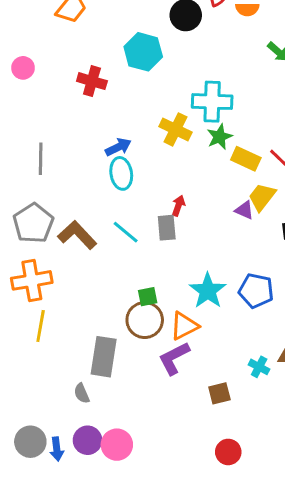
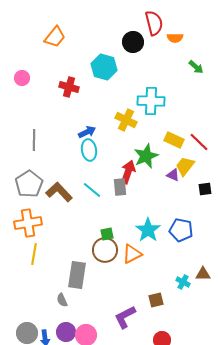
green star: (219, 137) -> (146, 156), moved, size x1.4
red arrow: (178, 206) -> (128, 172), size x1.6
purple L-shape: (174, 358) -> (125, 317), moved

